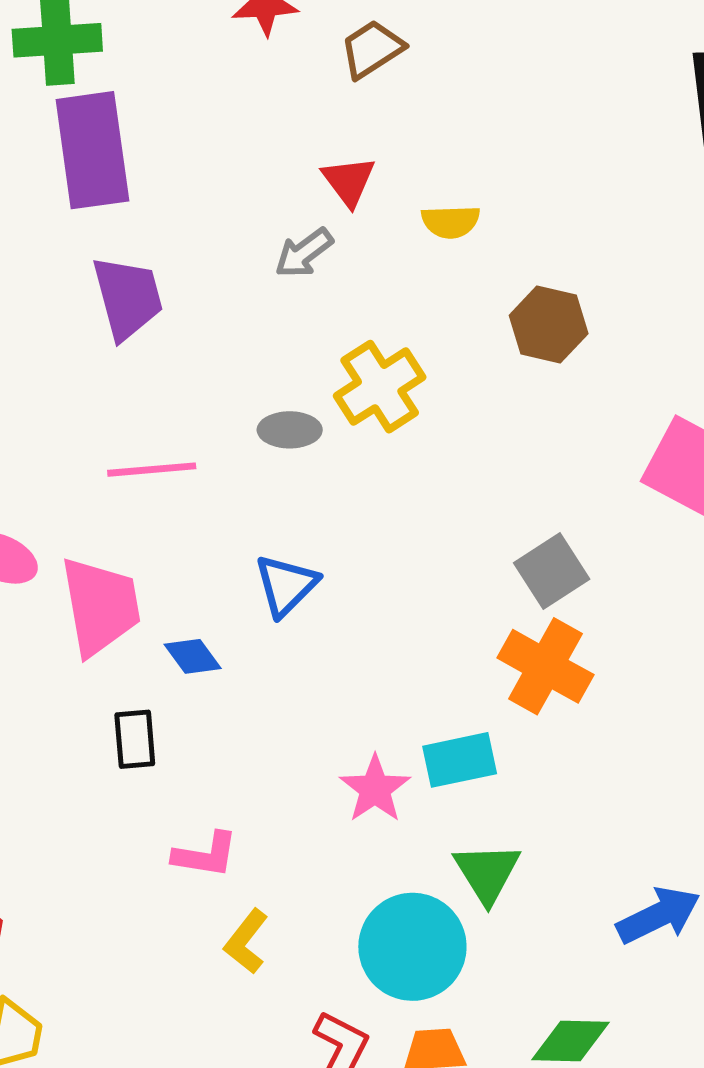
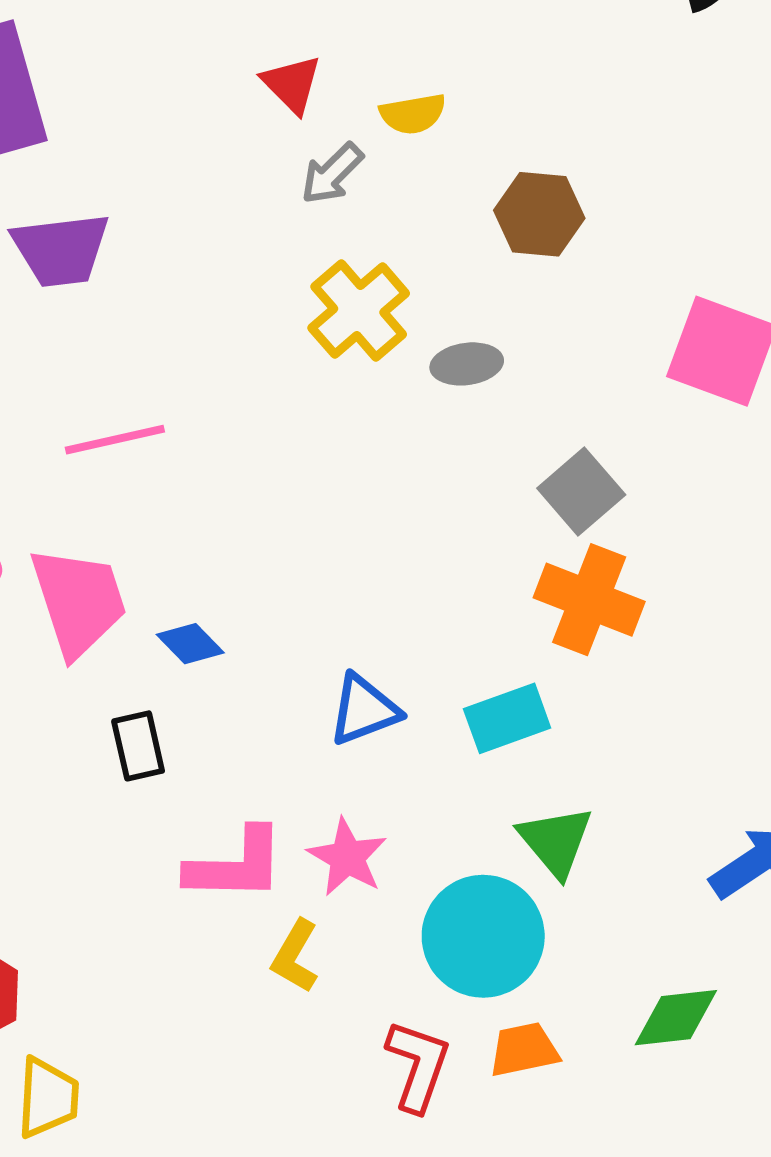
gray arrow: (304, 253) -> (332, 174), moved
purple trapezoid: (128, 298) -> (61, 250), turned 106
gray ellipse: (290, 430) -> (467, 364), moved
blue triangle: (286, 585) -> (364, 710), moved, turned 32
pink star: (375, 789) -> (347, 857), moved
pink L-shape: (205, 855) -> (236, 865), size x1.4

